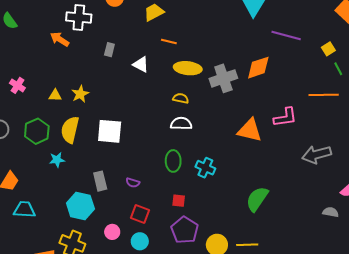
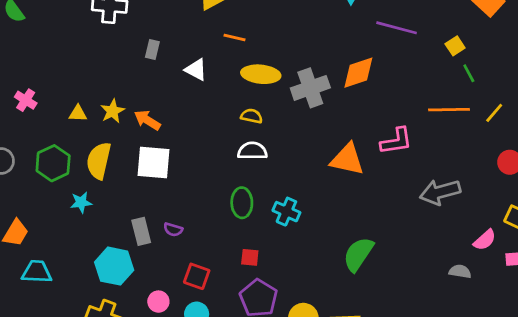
orange arrow: (60, 39) -> (147, 120), moved
purple semicircle: (133, 183) -> (173, 230), moved

